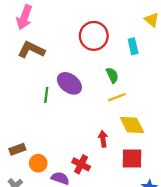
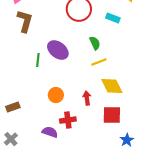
cyan rectangle: (133, 46) -> (113, 18), turned -56
brown L-shape: (31, 50) -> (25, 21), turned 80
orange circle: (38, 163) -> (56, 95), moved
red cross: (81, 164) -> (68, 120), turned -35

